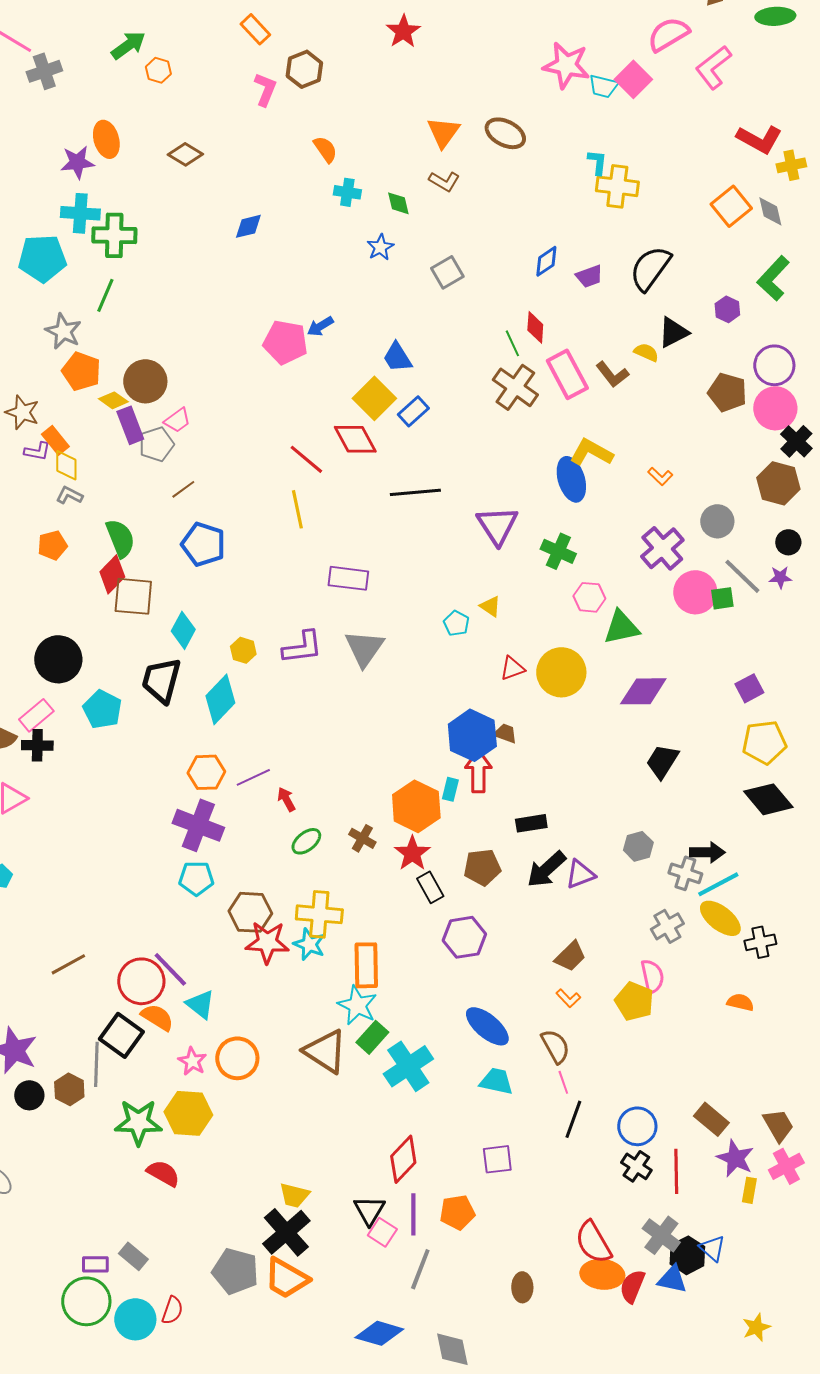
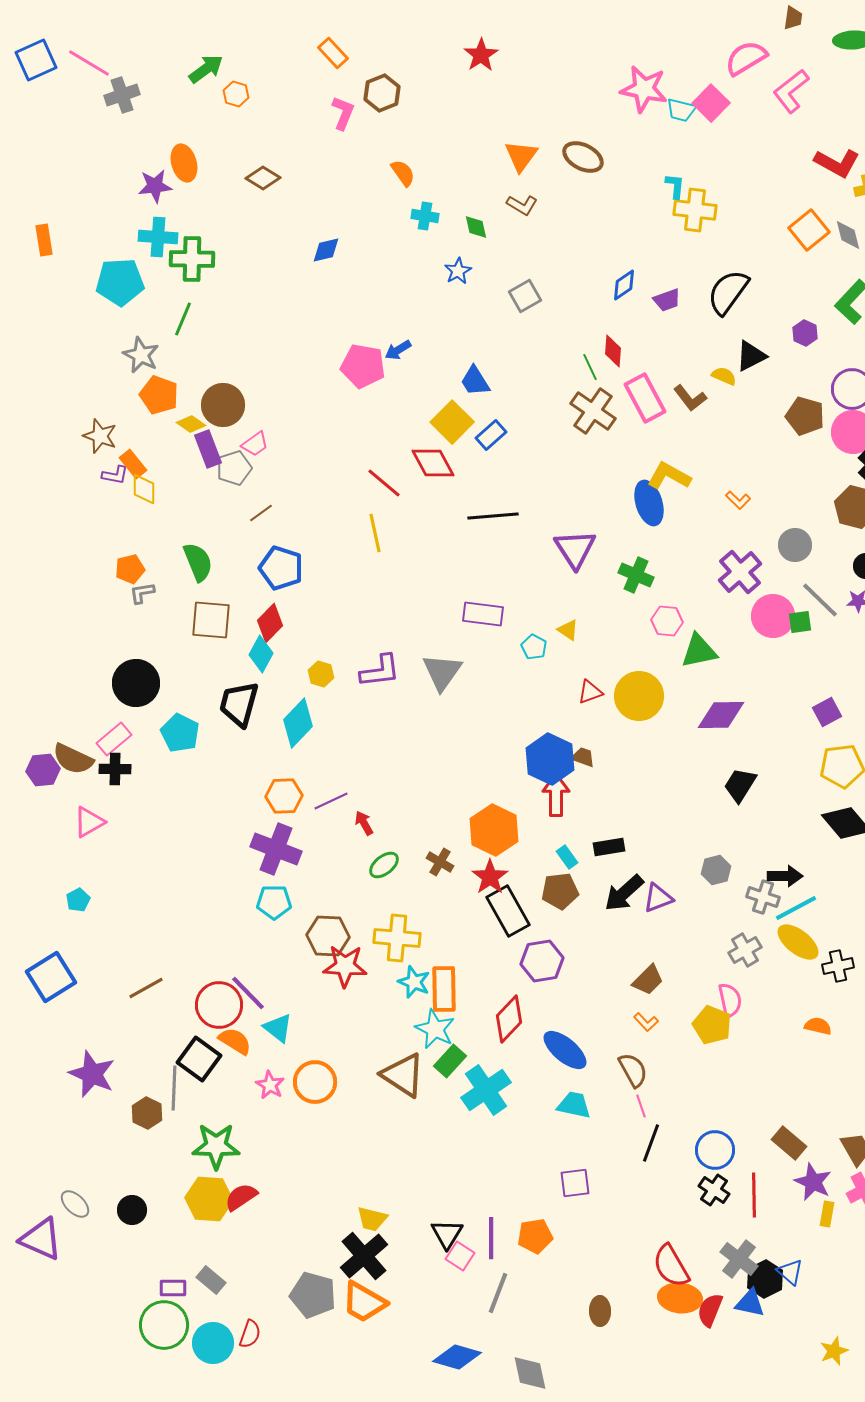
gray L-shape: (69, 495) -> (142, 593), moved, turned -36
red diamond: (112, 574) -> (270, 623), moved
purple rectangle: (348, 578) -> (483, 614), moved
cyan rectangle: (450, 789) -> (567, 857), moved, turned -50
black rectangle: (430, 887) -> (508, 911), size x1.6
cyan star: (309, 944) -> (414, 982), moved
black circle: (29, 1095) -> (132, 1210), moved
yellow hexagon: (188, 1113) -> (209, 1199), moved
red diamond: (403, 1159) -> (509, 1019), moved
red semicircle: (163, 1173) -> (241, 1197), turned -64

